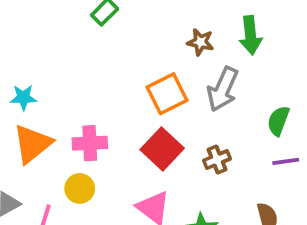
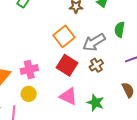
gray arrow: (223, 89) -> (94, 42), moved, turned 45
green semicircle: (278, 121) -> (120, 30), moved

